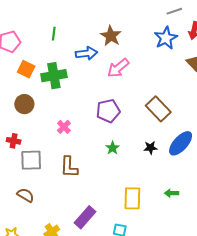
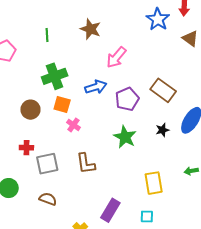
brown star: (111, 36) -> (91, 29), moved
blue arrow: (86, 53) -> (96, 87), moved
orange square: (26, 69) -> (62, 104), moved
purple pentagon: (108, 111) -> (127, 99), moved
green star: (112, 148) -> (125, 137), size x1.6

